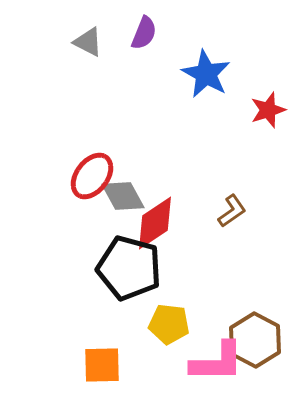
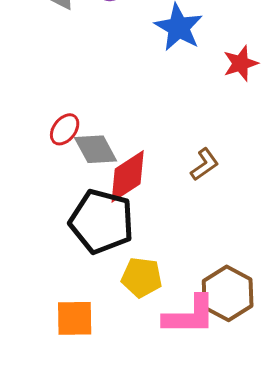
red ellipse: (92, 176) -> (65, 129), size x0.7

